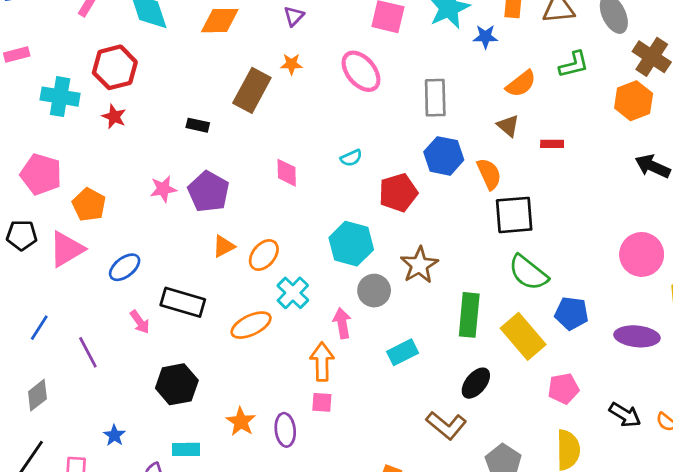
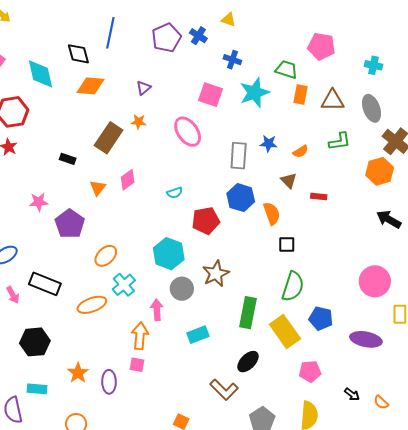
blue star: (485, 37) -> (269, 144), moved
orange semicircle: (521, 84) -> (301, 151), size x0.7
pink diamond: (287, 173) -> (128, 180), moved, turned 50
purple pentagon: (208, 192) -> (70, 224), moved
black square: (514, 215) -> (287, 244), size x0.6
orange triangle: (224, 246) -> (98, 188), moved, turned -30
green semicircle: (528, 273) -> (293, 286), turned -116
black arrow: (625, 415) -> (352, 394), size x0.7

